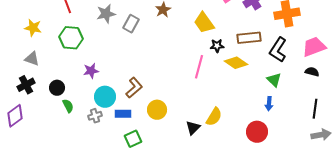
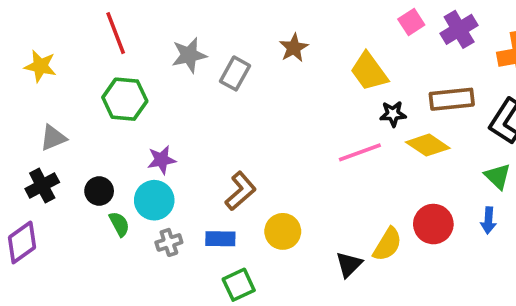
yellow star: (33, 28) -> (40, 66), moved
gray triangle: (32, 59) -> (53, 138), turned -42
pink line: (199, 67) -> (360, 152), turned 55
cyan circle: (105, 97) -> (154, 200), moved
red circle: (257, 132) -> (433, 224), moved

